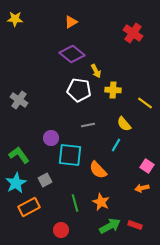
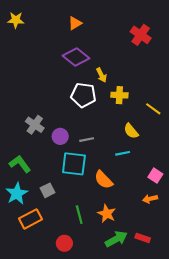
gray cross: (19, 100) -> (35, 125), moved
gray line: (88, 125) -> (87, 140), moved
purple circle: (51, 138) -> (60, 136), moved
cyan line: (116, 145) -> (123, 153), turned 48

